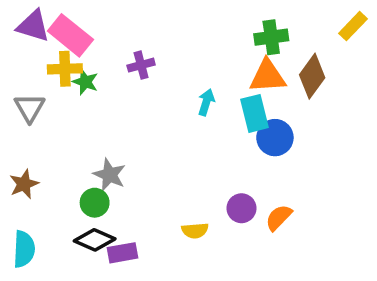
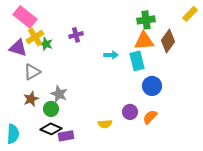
purple triangle: (33, 26) -> (18, 48), moved
pink rectangle: (70, 35) -> (25, 17), moved
yellow cross: (65, 69) -> (35, 37), turned -30
cyan arrow: (206, 102) -> (111, 55), turned 72
gray triangle: (30, 108) -> (32, 72), moved, turned 30
blue circle: (275, 138) -> (152, 86), moved
brown star: (24, 184) -> (31, 99), moved

